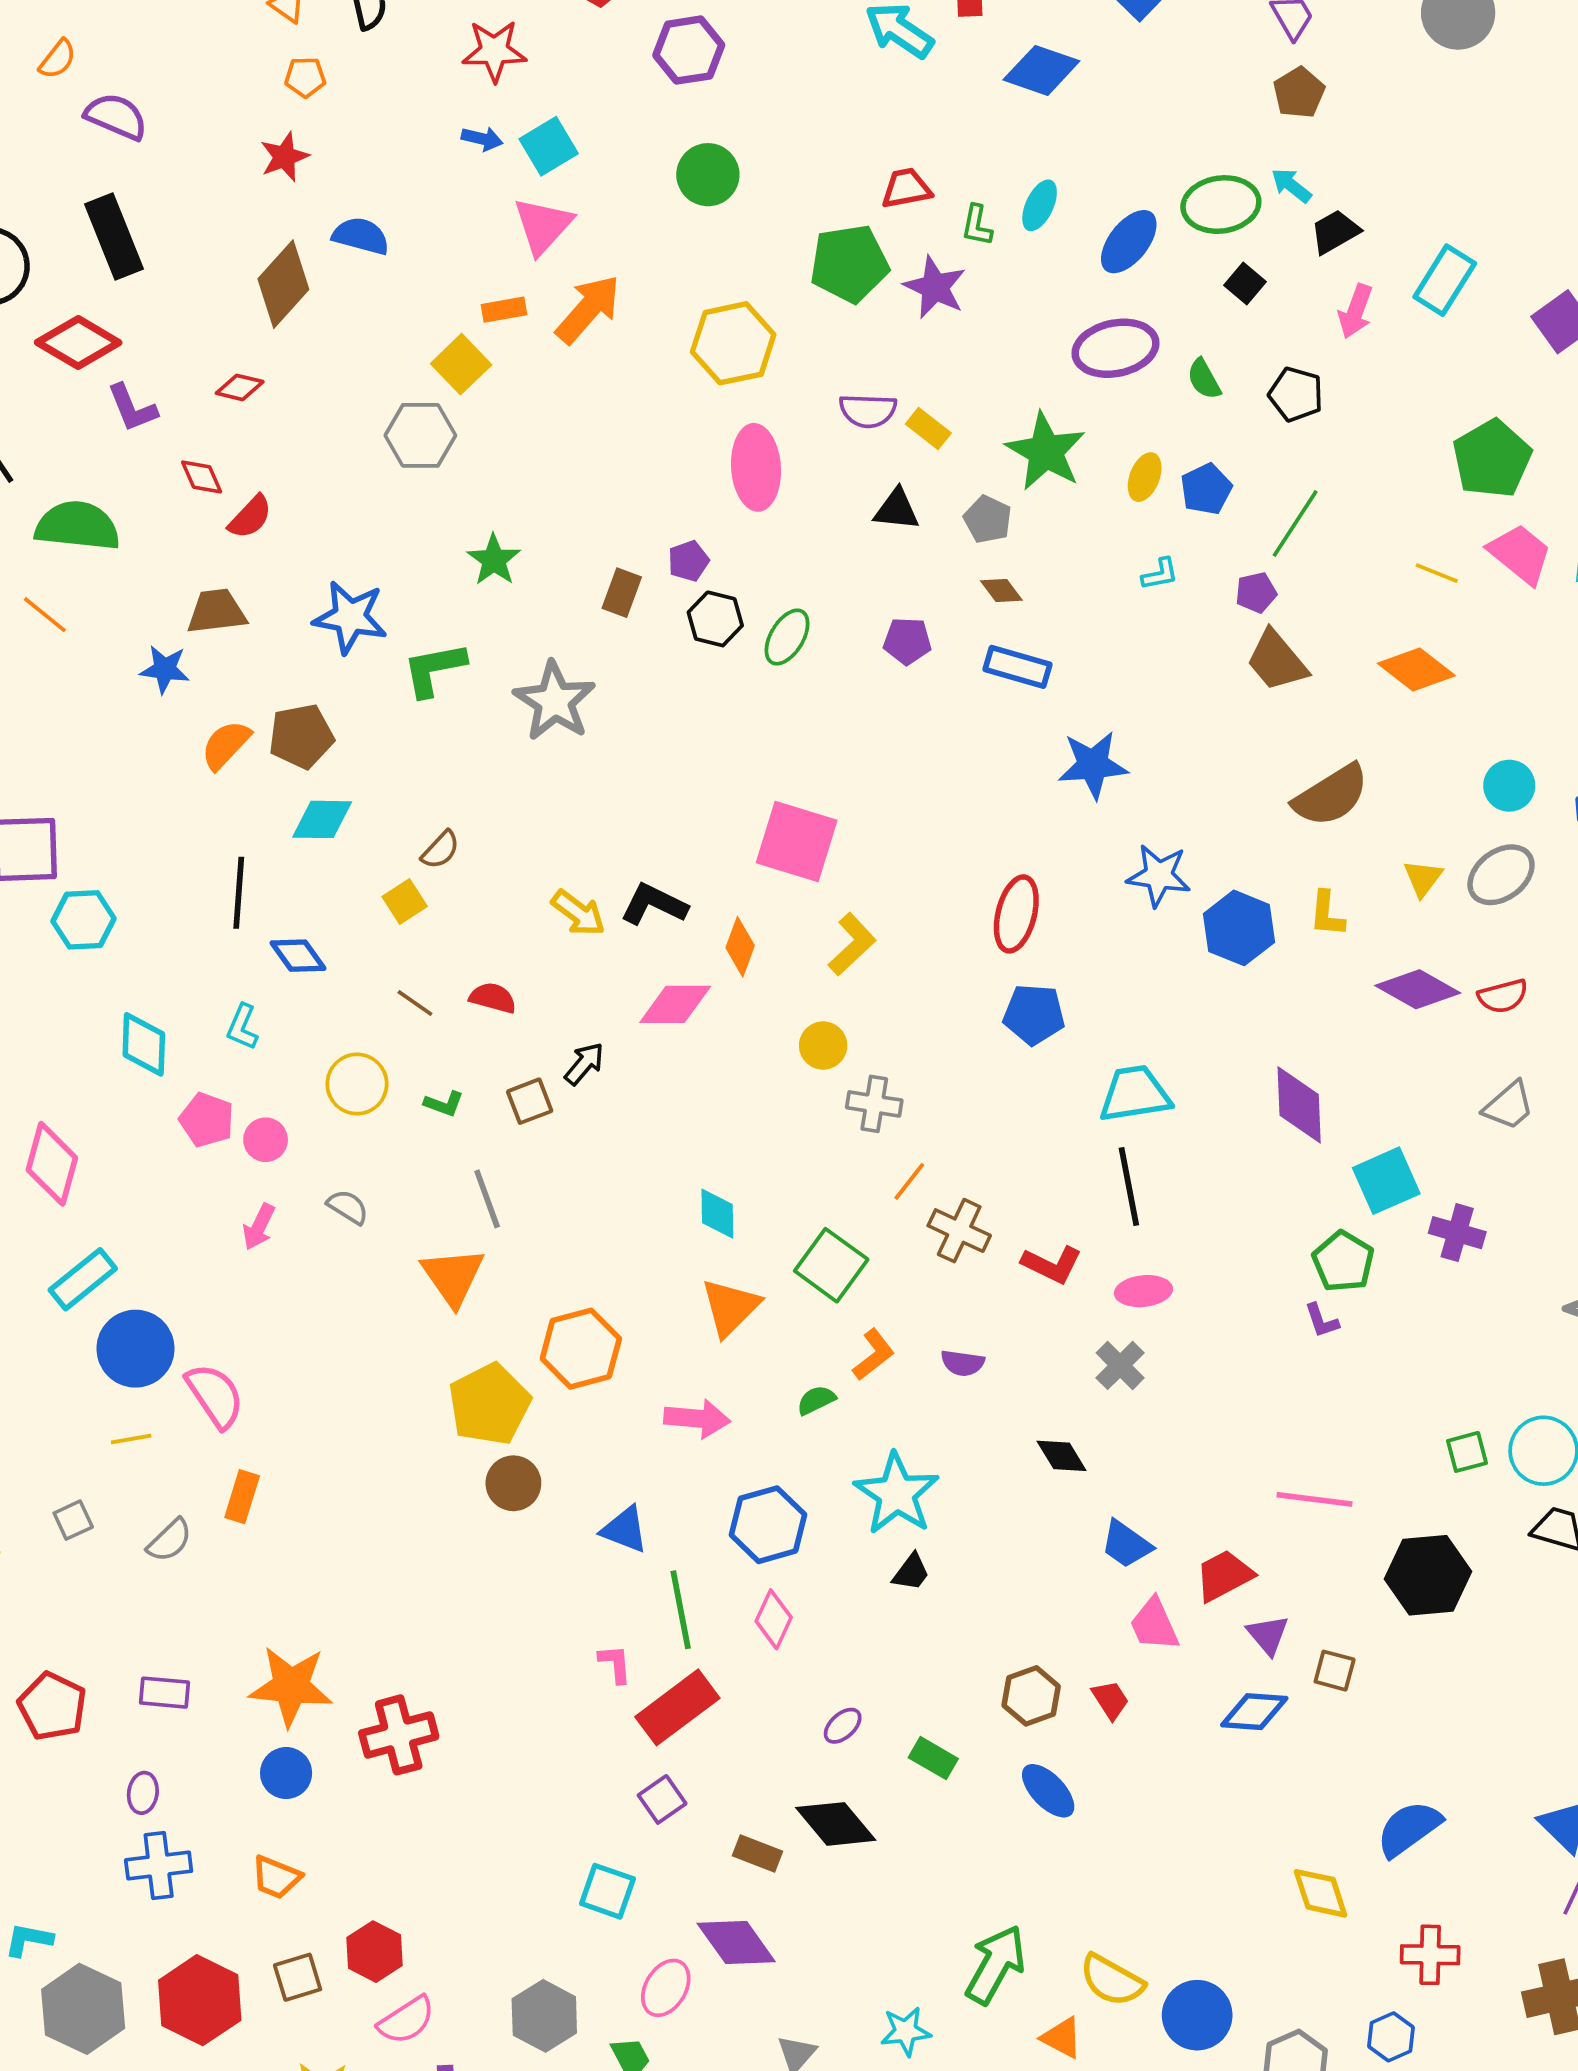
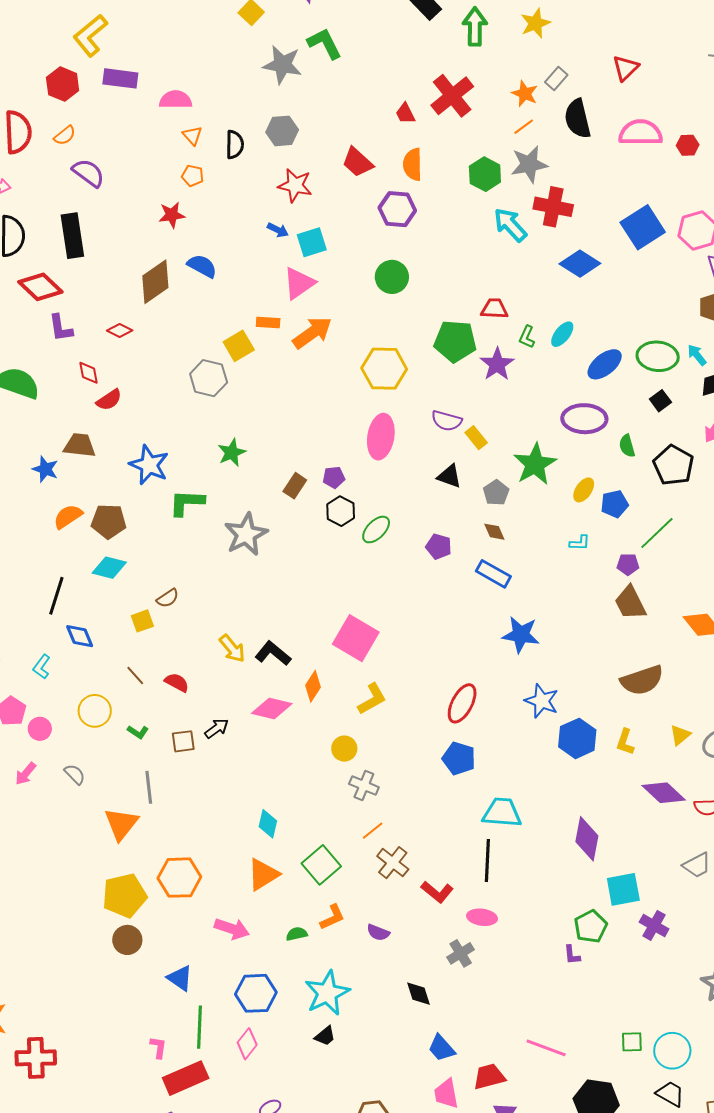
black pentagon: (1296, 394) -> (673, 465), size x1.4

